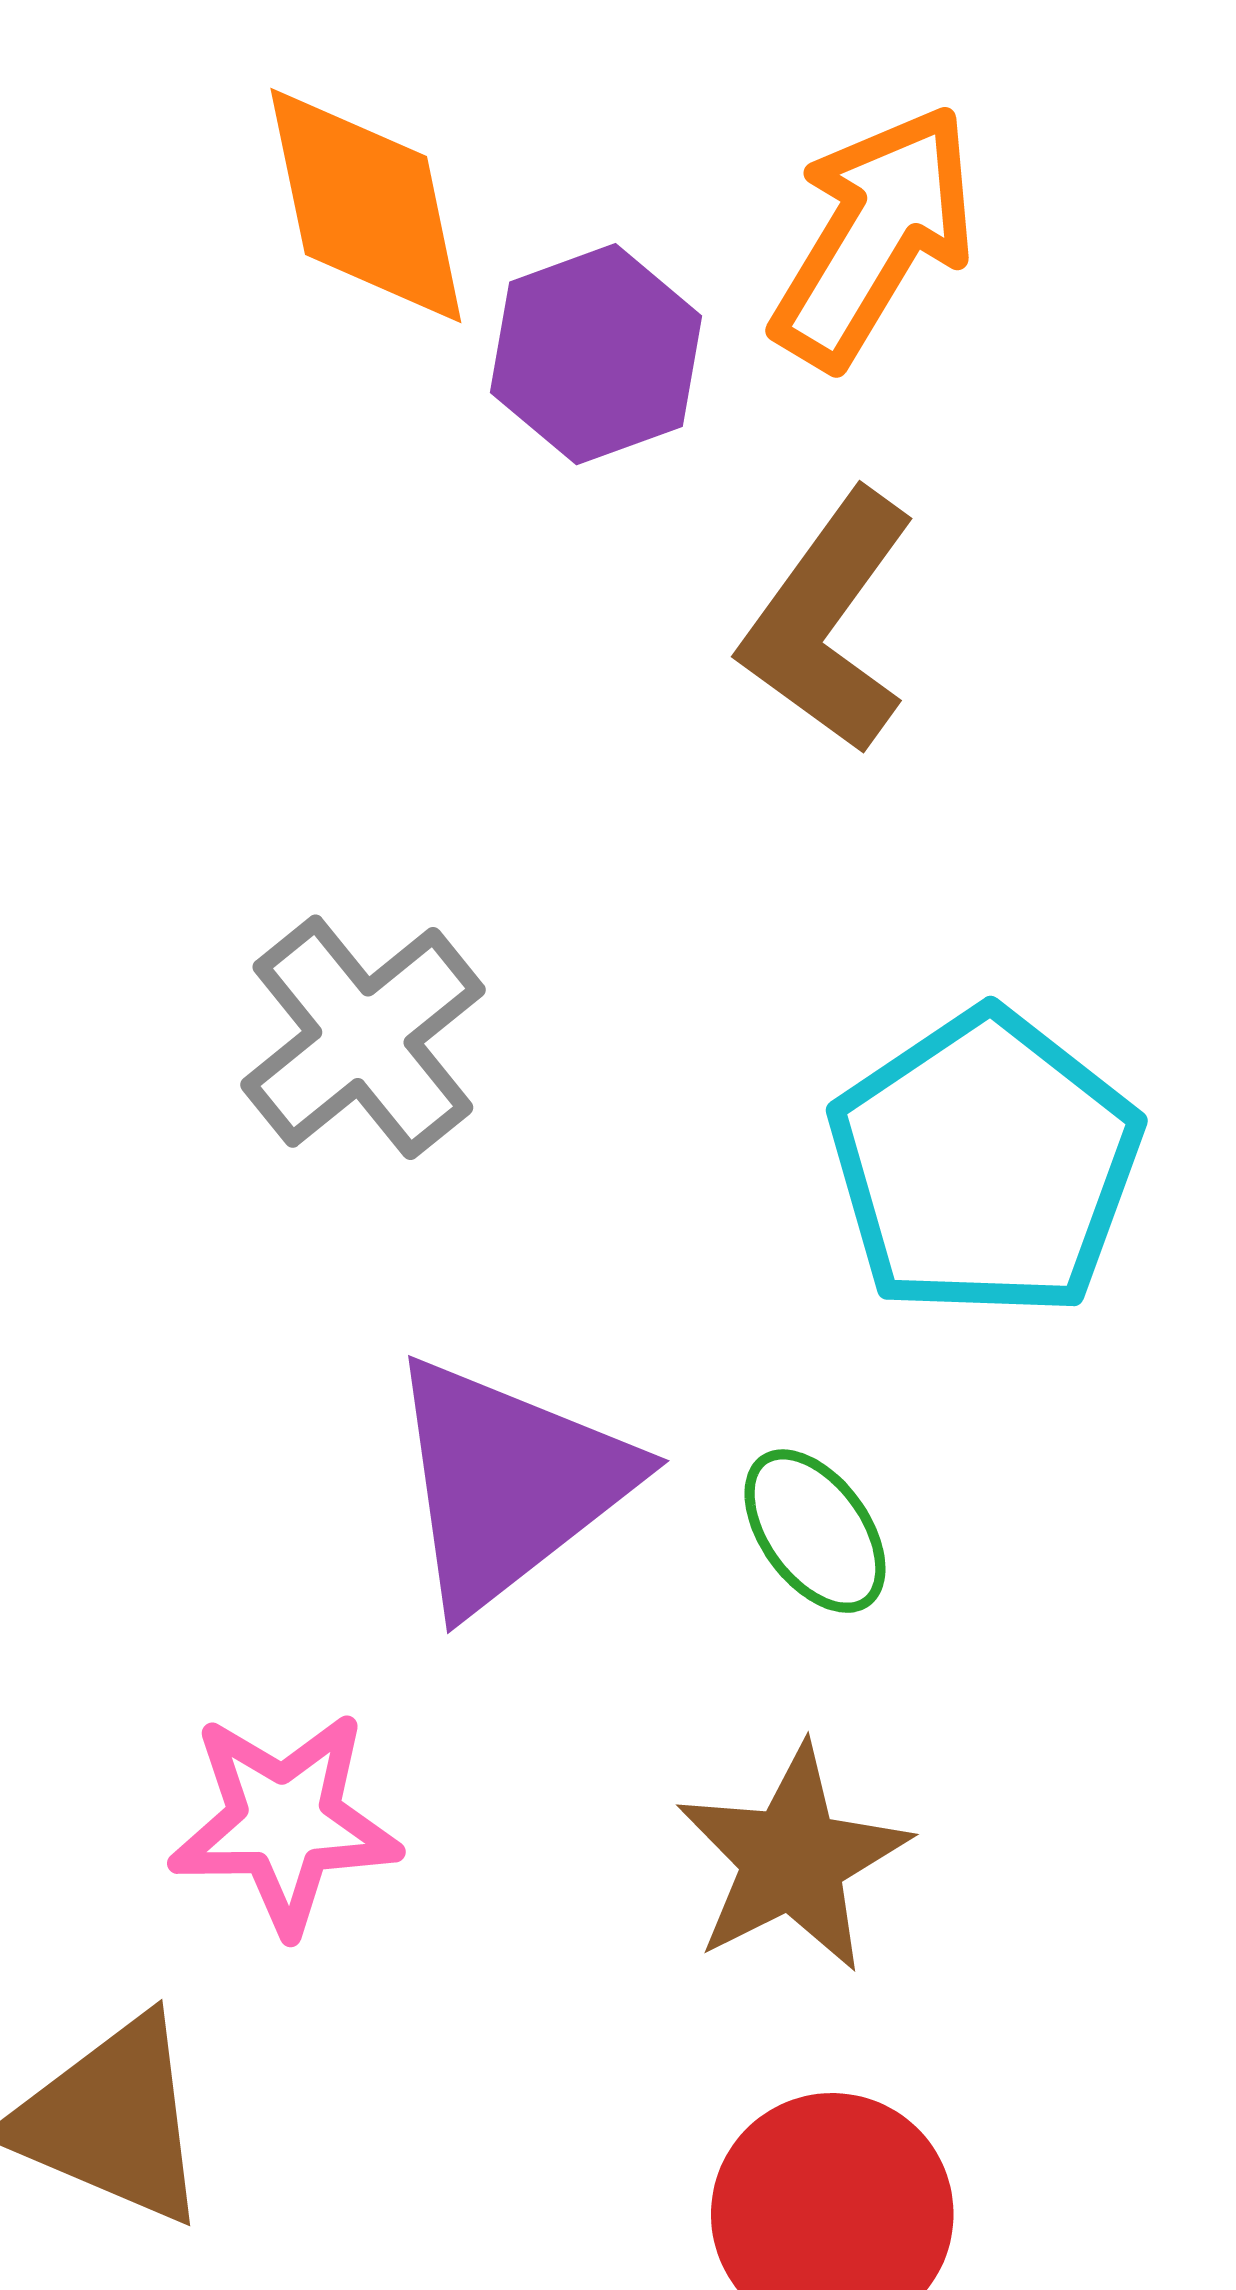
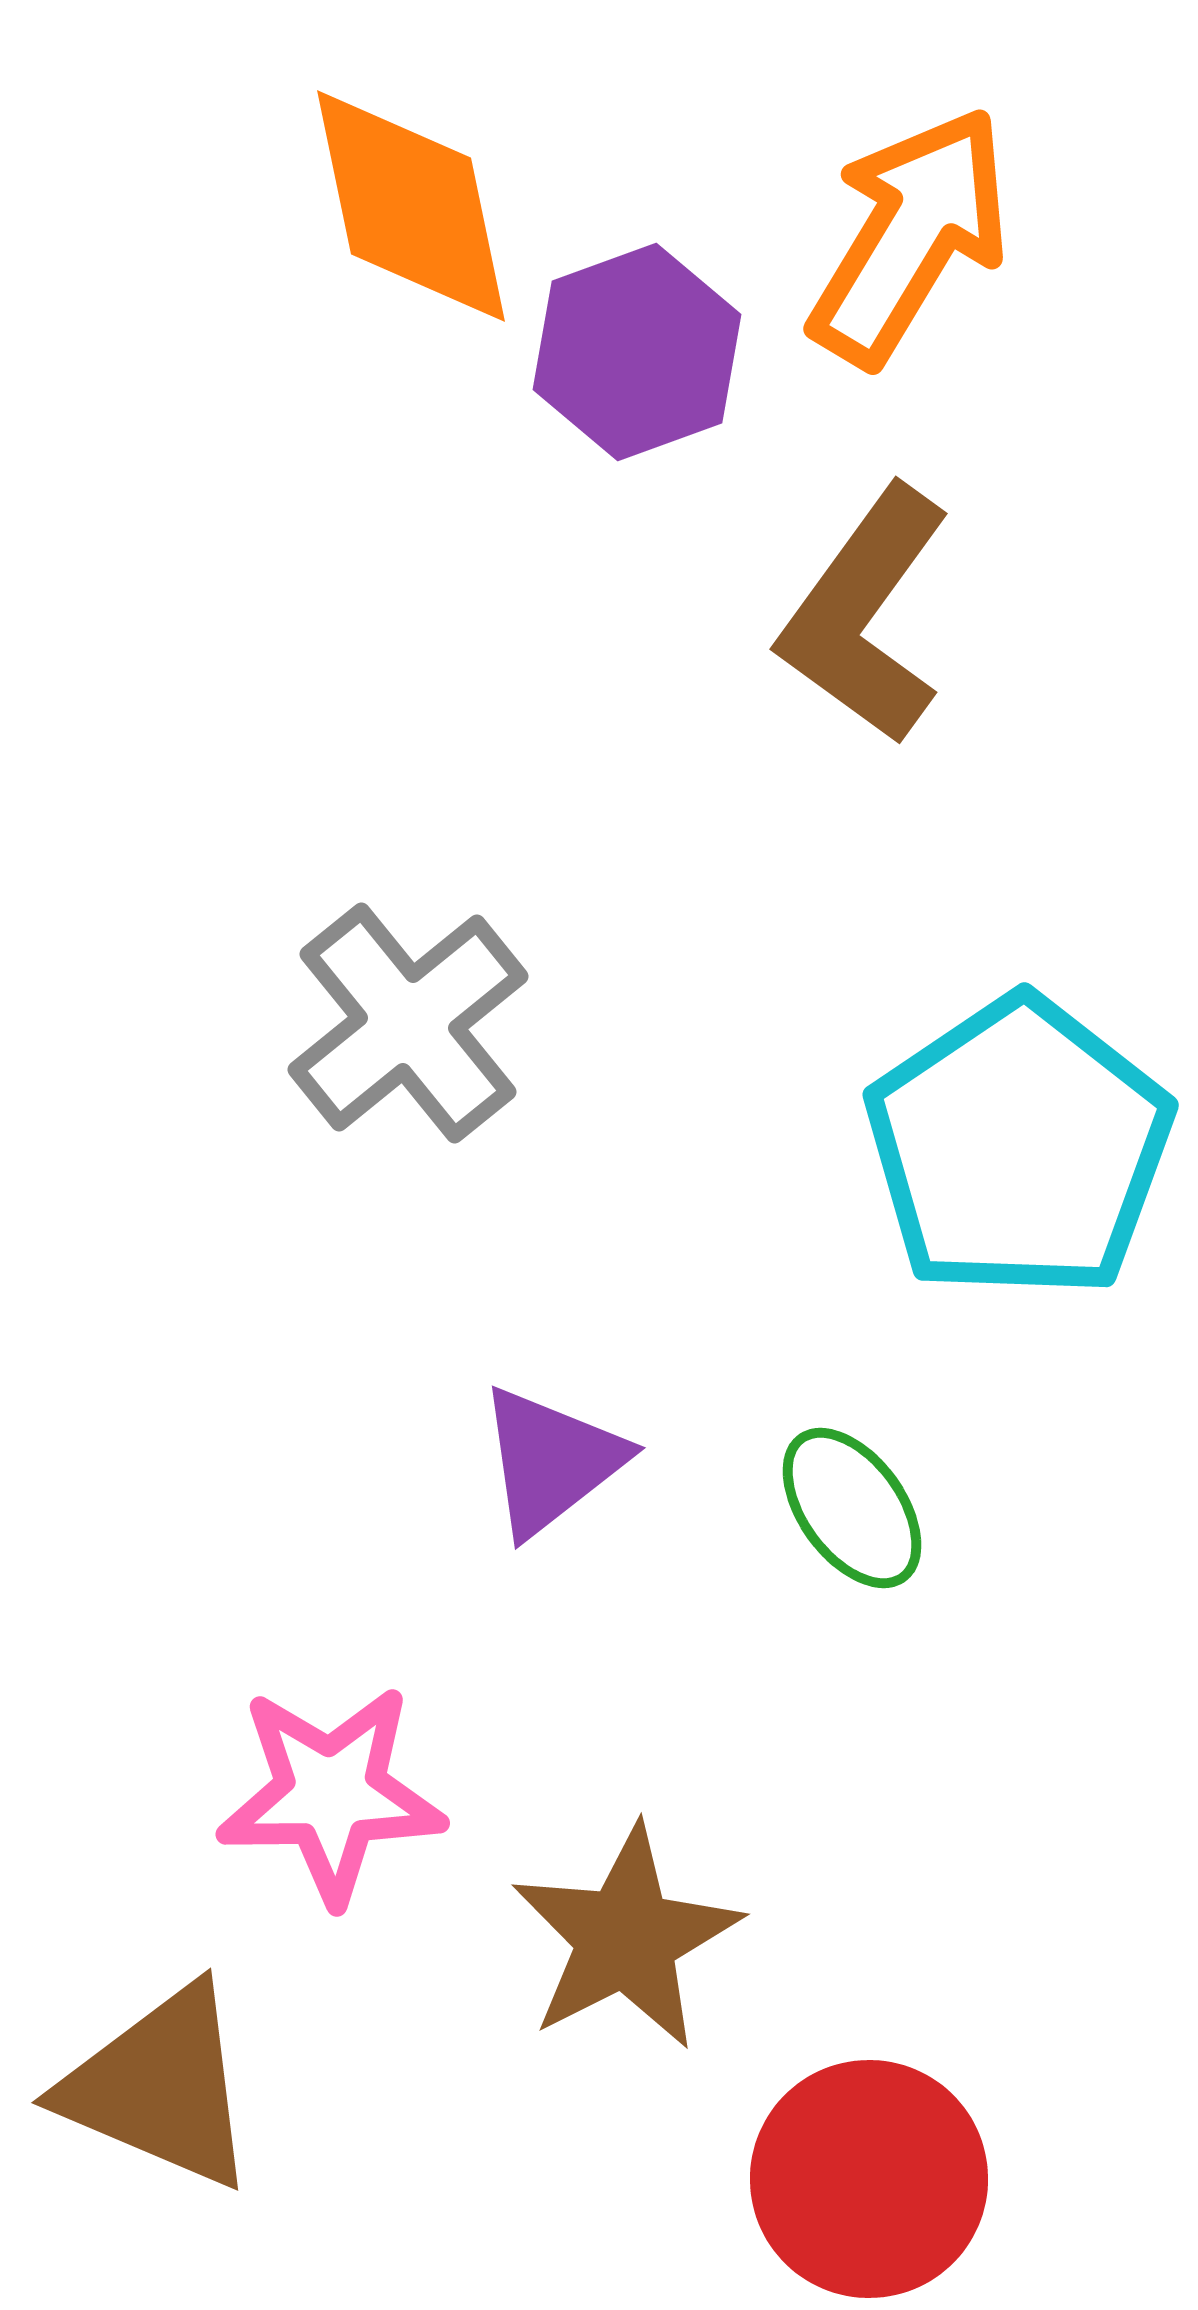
purple triangle: (508, 1483) -> (551, 1461), size x0.6
brown star: (793, 1859) -> (626, 1938), moved

